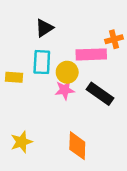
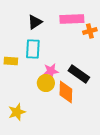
pink rectangle: (91, 54) -> (72, 19), moved
yellow circle: (67, 72) -> (46, 83), moved
orange diamond: (77, 146) -> (66, 92), moved

